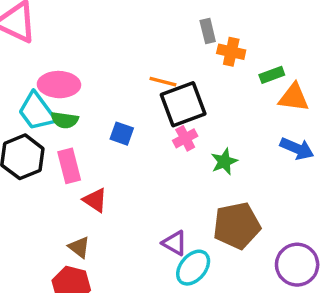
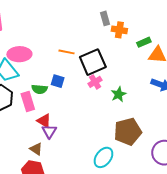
orange line: (163, 82) -> (66, 52), moved
green semicircle: (65, 120) -> (39, 89), moved
purple triangle: (175, 243) -> (49, 131), moved, turned 35

